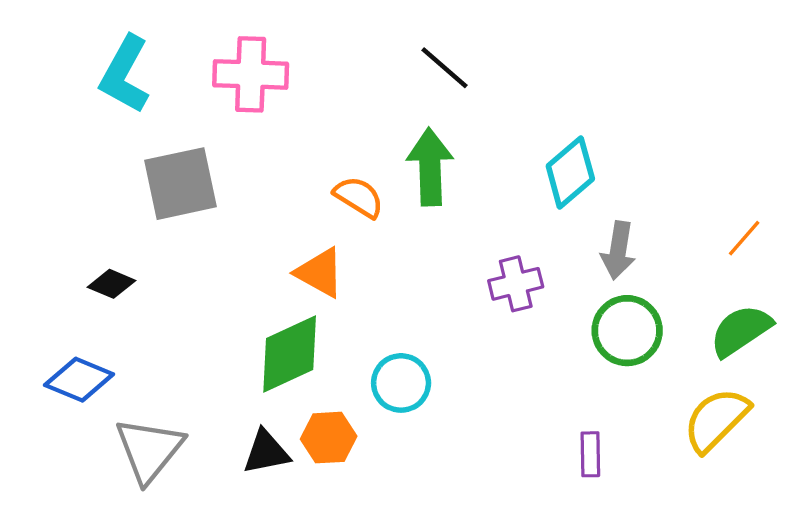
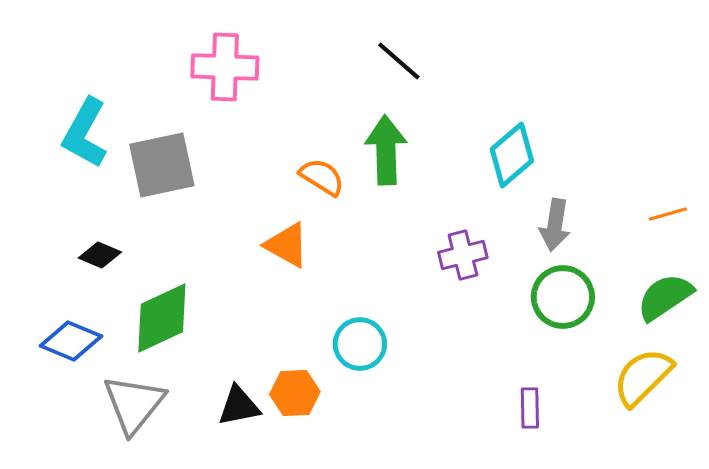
cyan L-shape: (125, 74) -> (85, 133), moved
orange line: (744, 238) -> (668, 214), turned 33
green diamond: (290, 354) -> (162, 318), moved

